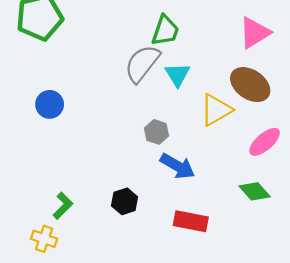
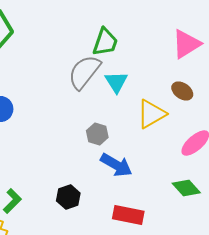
brown ellipse: (250, 85) -> (182, 91), size x0.6

